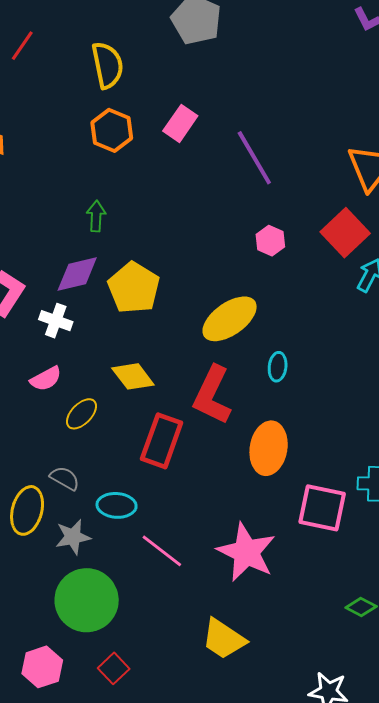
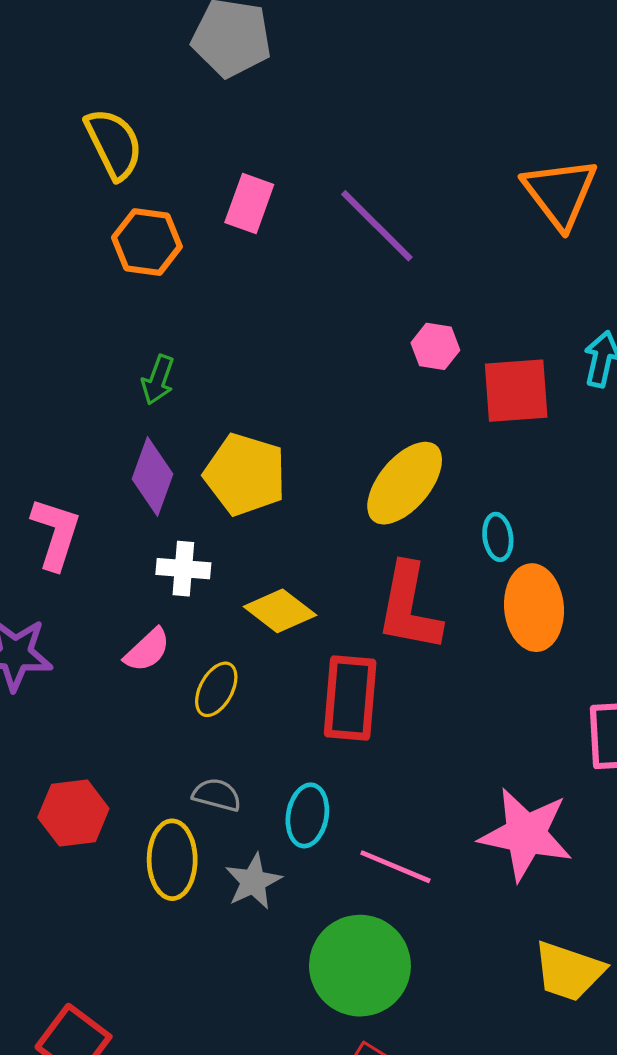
green arrow: (96, 216) -> (158, 380), turned -148
red square: (345, 233) -> (516, 391), moved, turned -36
purple diamond: (77, 274) -> (153, 477), turned -42
white cross: (56, 321) -> (183, 569), moved
orange ellipse: (269, 448) -> (534, 608), moved
cyan ellipse: (117, 505) -> (307, 815), turned -69
green circle: (87, 600) -> (360, 966), moved
yellow trapezoid: (224, 639) -> (569, 971), moved

